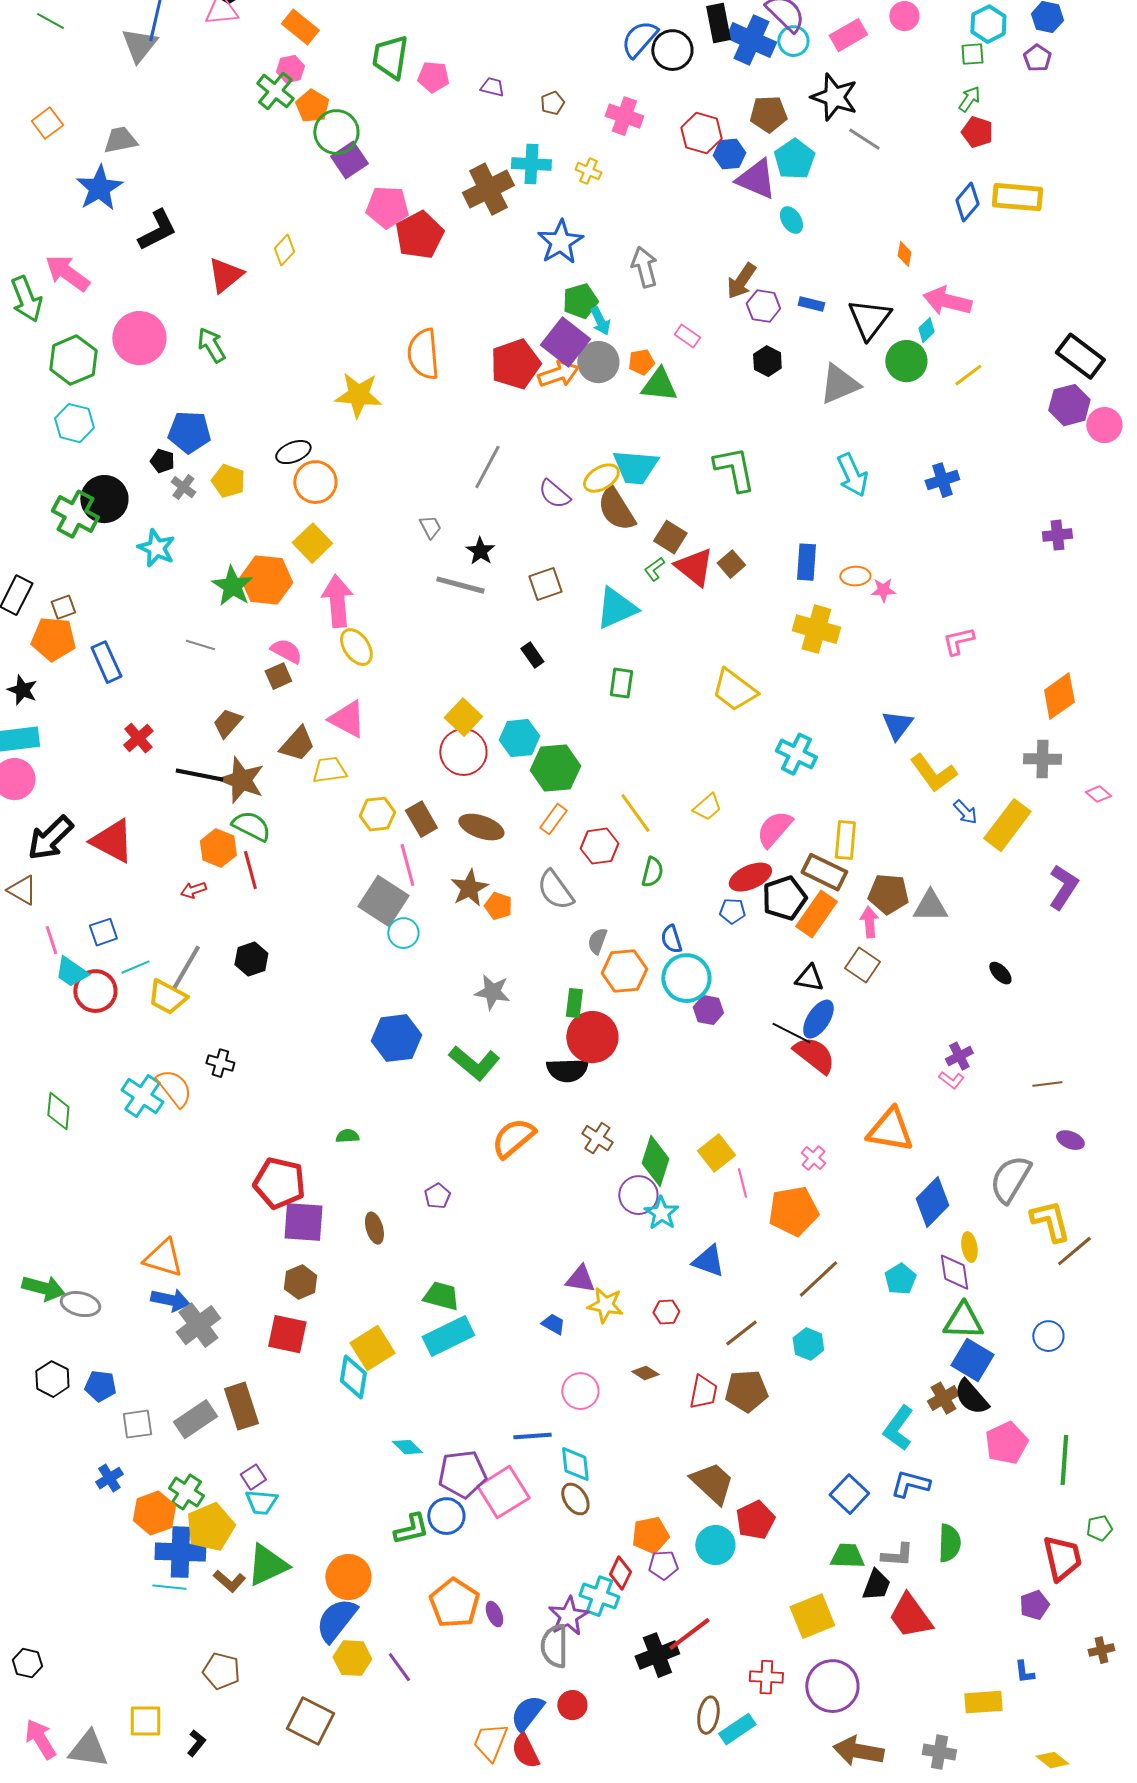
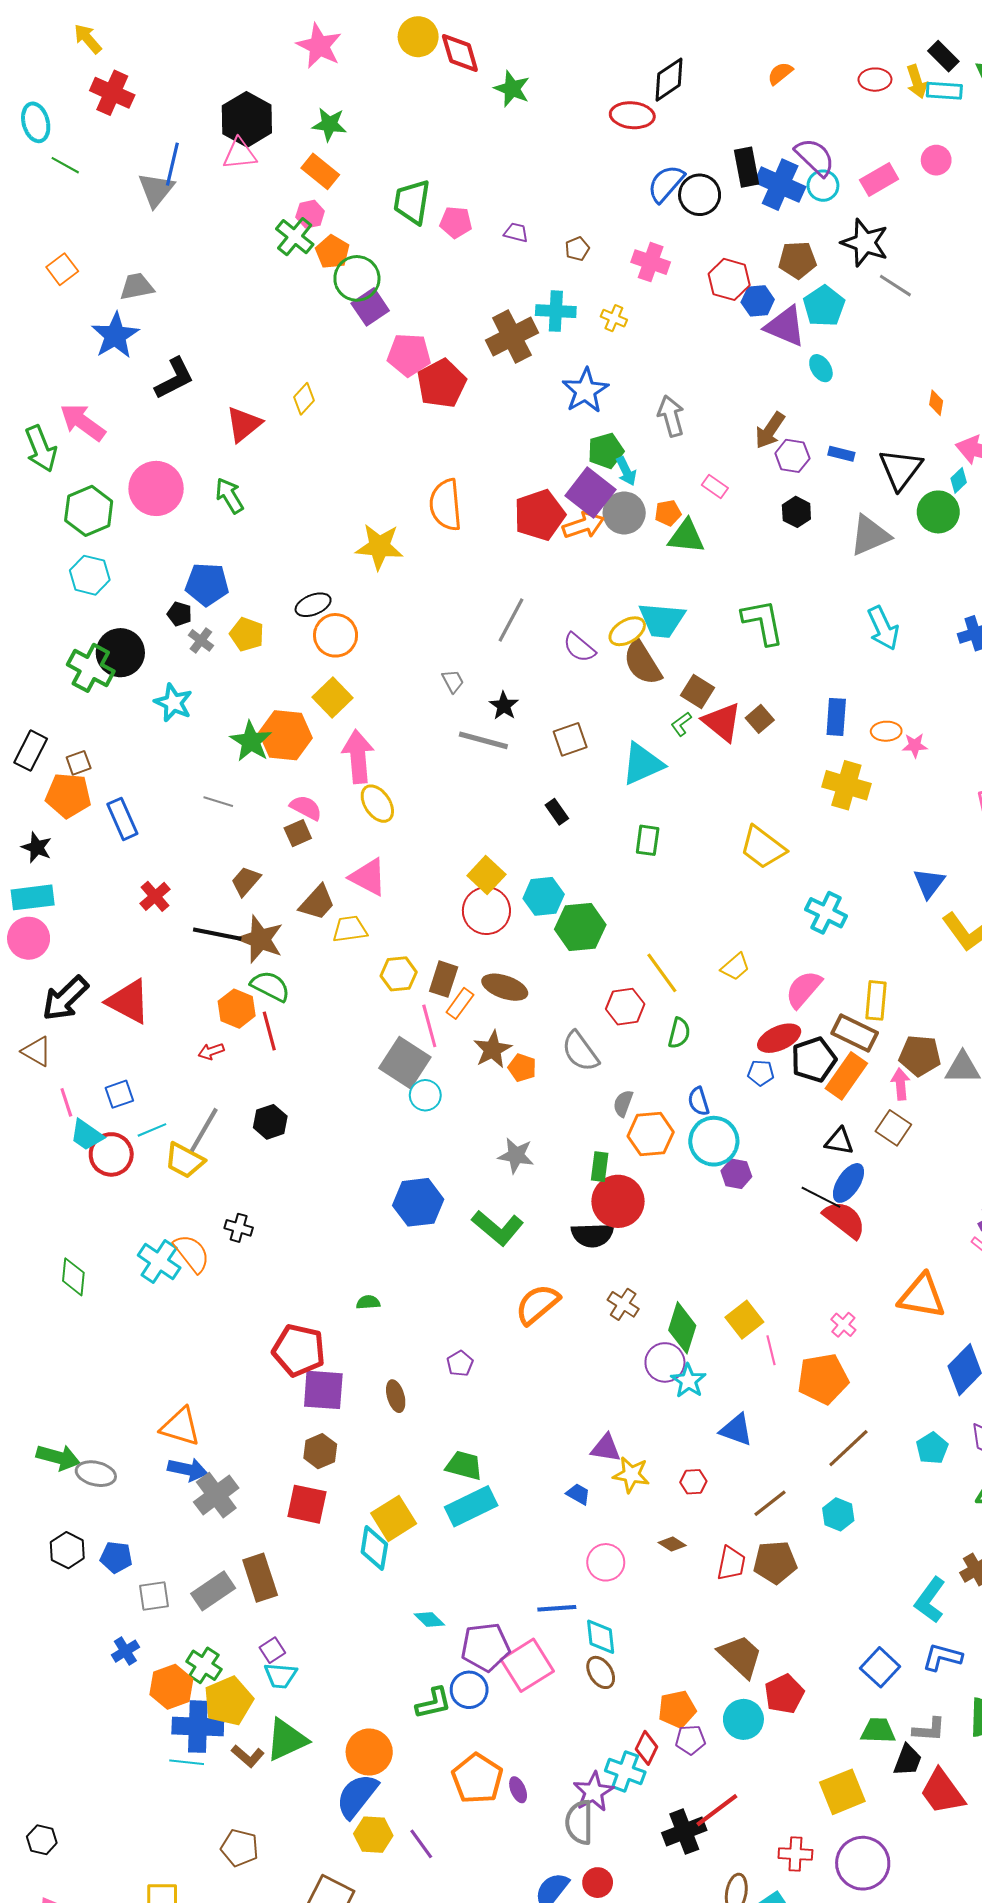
brown rectangle: (421, 819) -> (444, 979), turned 48
orange rectangle: (553, 819) -> (460, 1003), moved

